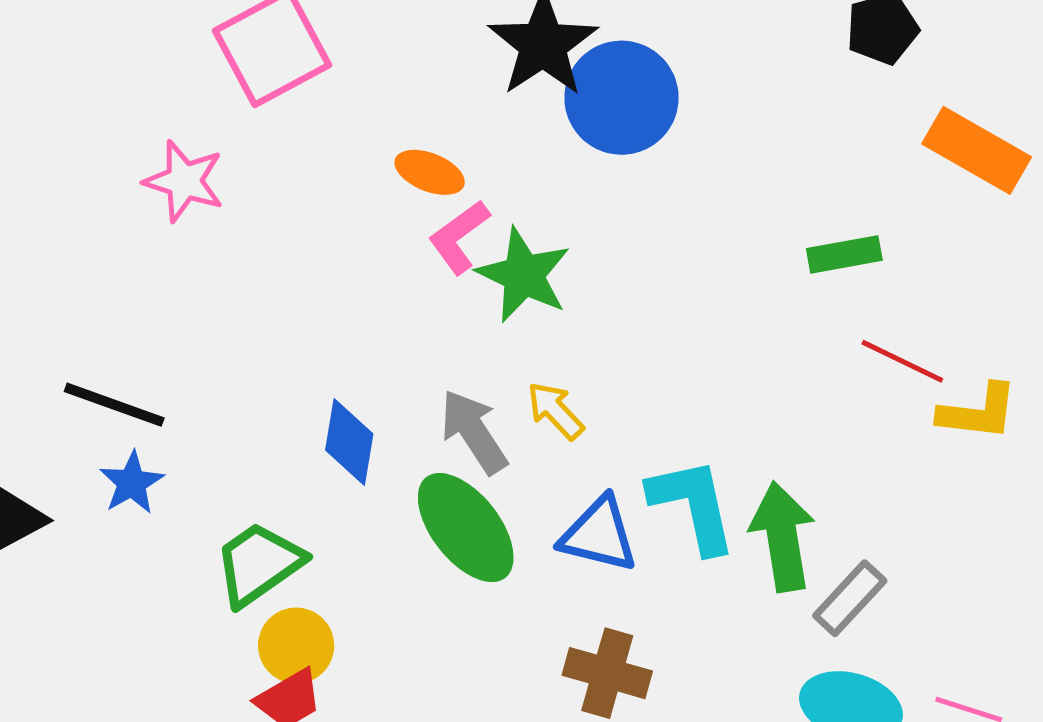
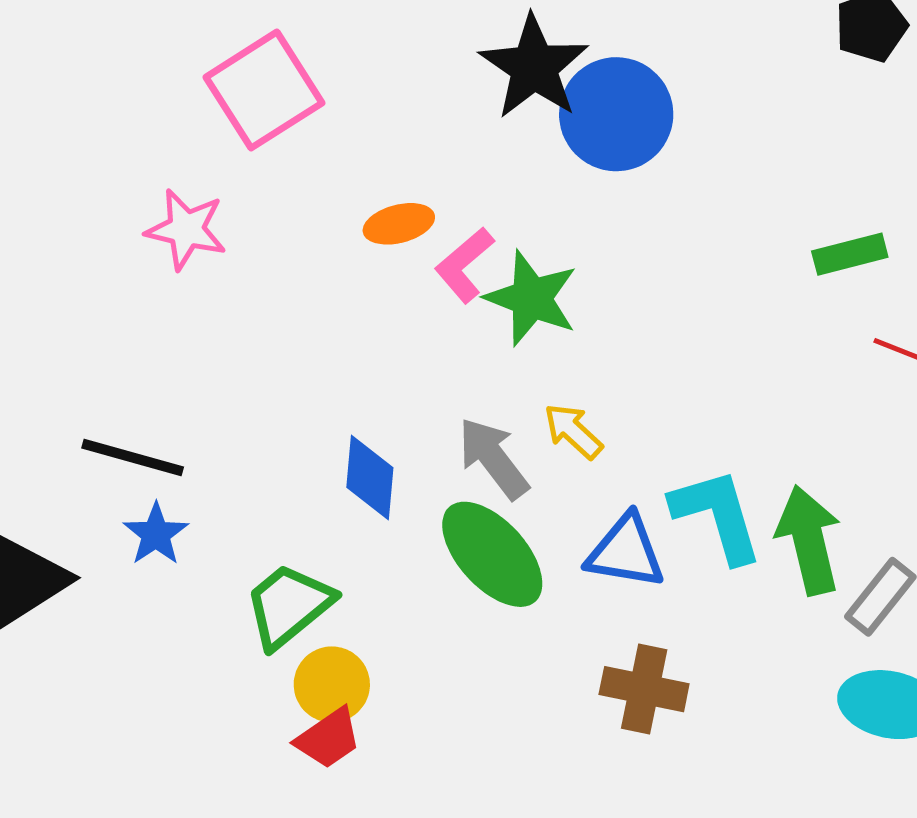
orange ellipse: (430, 172) -> (399, 224), moved, turned -32

